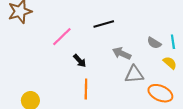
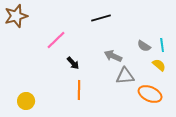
black line: (104, 24) -> (101, 18), moved

